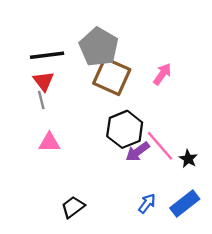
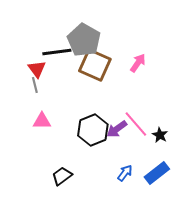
black line: (47, 55) -> (57, 52), moved
black hexagon: (125, 129) -> (93, 130), moved

